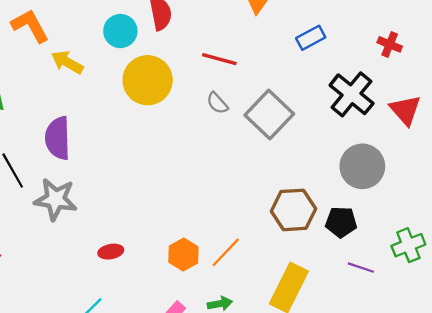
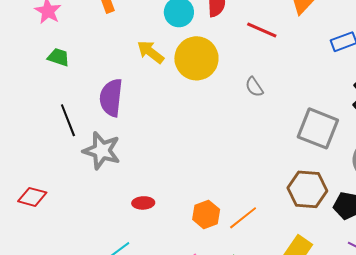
red line: (219, 59) -> (262, 30), moved
yellow arrow: (67, 62) -> (151, 52), moved
gray square: (269, 114) -> (318, 128), moved, turned -30

